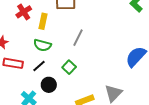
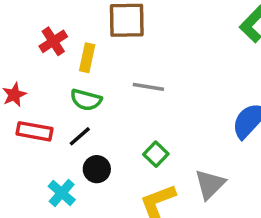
gray line: (78, 38) -> (148, 87), turned 72
green square: (69, 67) -> (156, 154), moved

